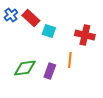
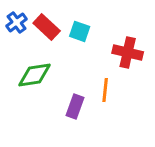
cyan square: (49, 31) -> (80, 31), moved
green diamond: (25, 68) -> (35, 75), moved

